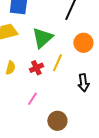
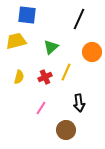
green triangle: (42, 38) -> (51, 47), size x0.7
black arrow: (83, 83) -> (79, 103), moved

